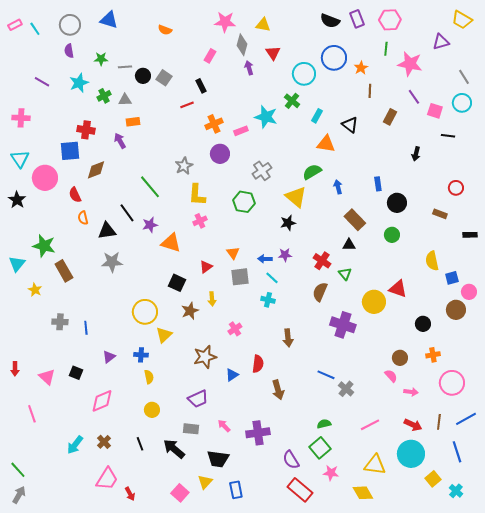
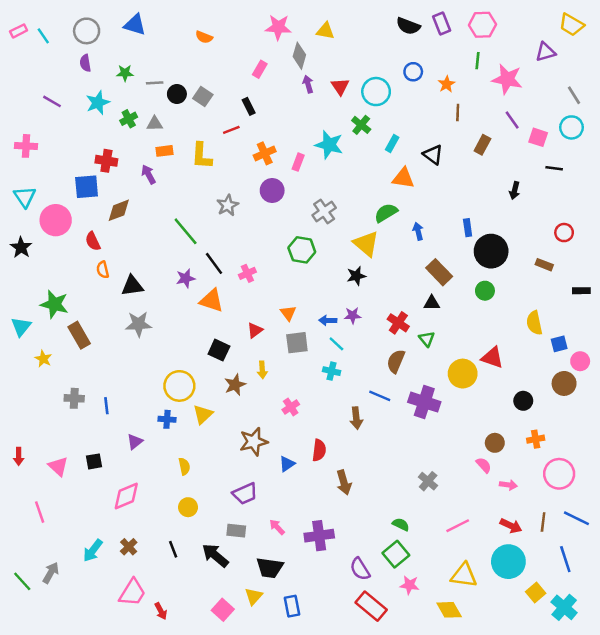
red triangle: (273, 53) -> (340, 87), moved
blue circle: (334, 58) -> (413, 72), size x0.6
pink rectangle: (241, 131) -> (298, 162), turned -48
yellow L-shape: (197, 195) -> (202, 156), moved
black circle: (397, 203) -> (491, 251), size x1.4
black line: (127, 213) -> (214, 263), moved
blue cross: (141, 355) -> (167, 419), moved
black square: (76, 373) -> (94, 461), turned -32
blue line: (326, 375) -> (380, 396), moved
blue line: (466, 419) -> (576, 518), turned 55
green semicircle: (324, 424) -> (401, 524), turned 40
cyan cross: (456, 491) -> (564, 607), size x1.5
gray arrow: (19, 495) -> (51, 573), moved

